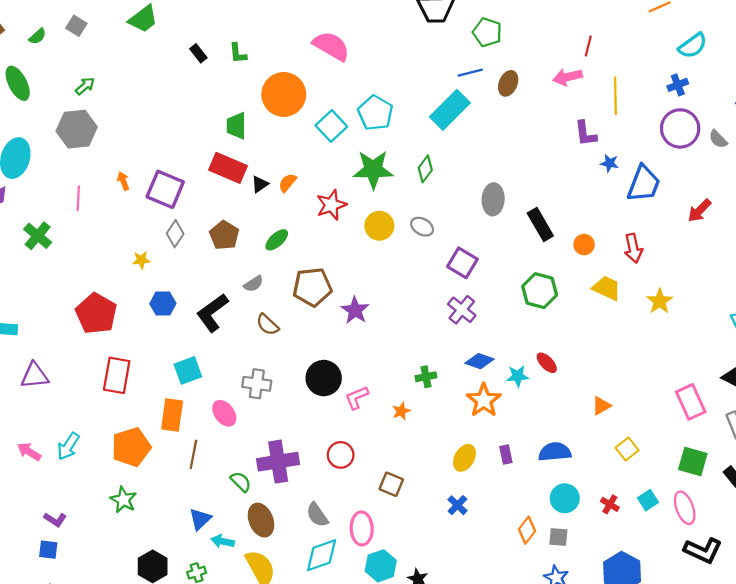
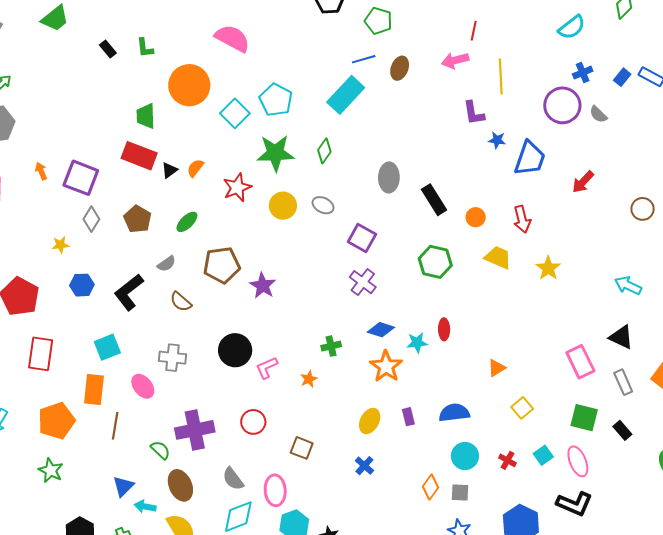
blue cross: (678, 85) -> (583, 73), moved
red ellipse: (547, 363) -> (444, 329), turned 45
black L-shape: (703, 550) -> (574, 504), moved

